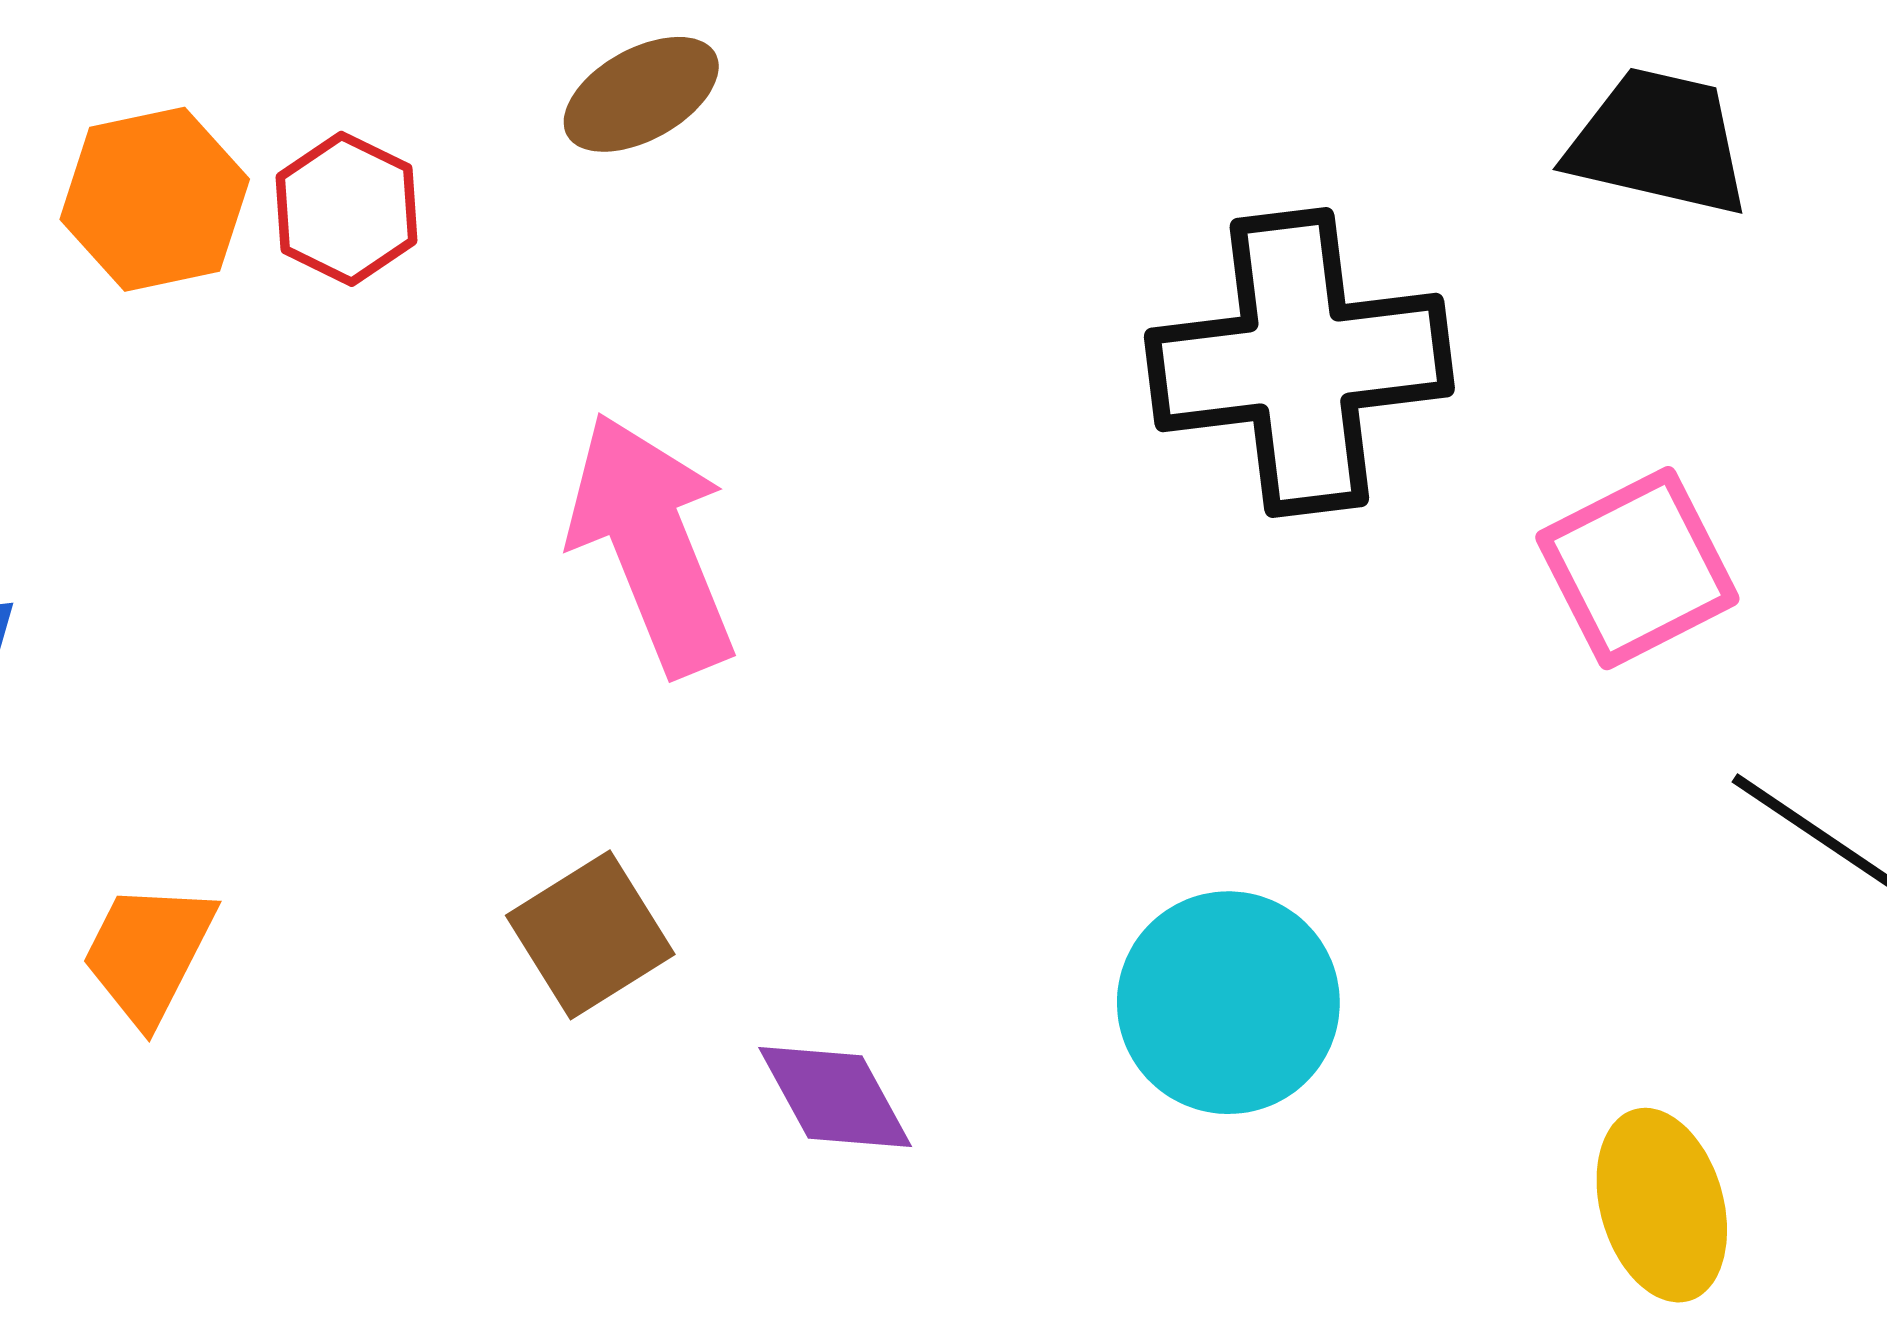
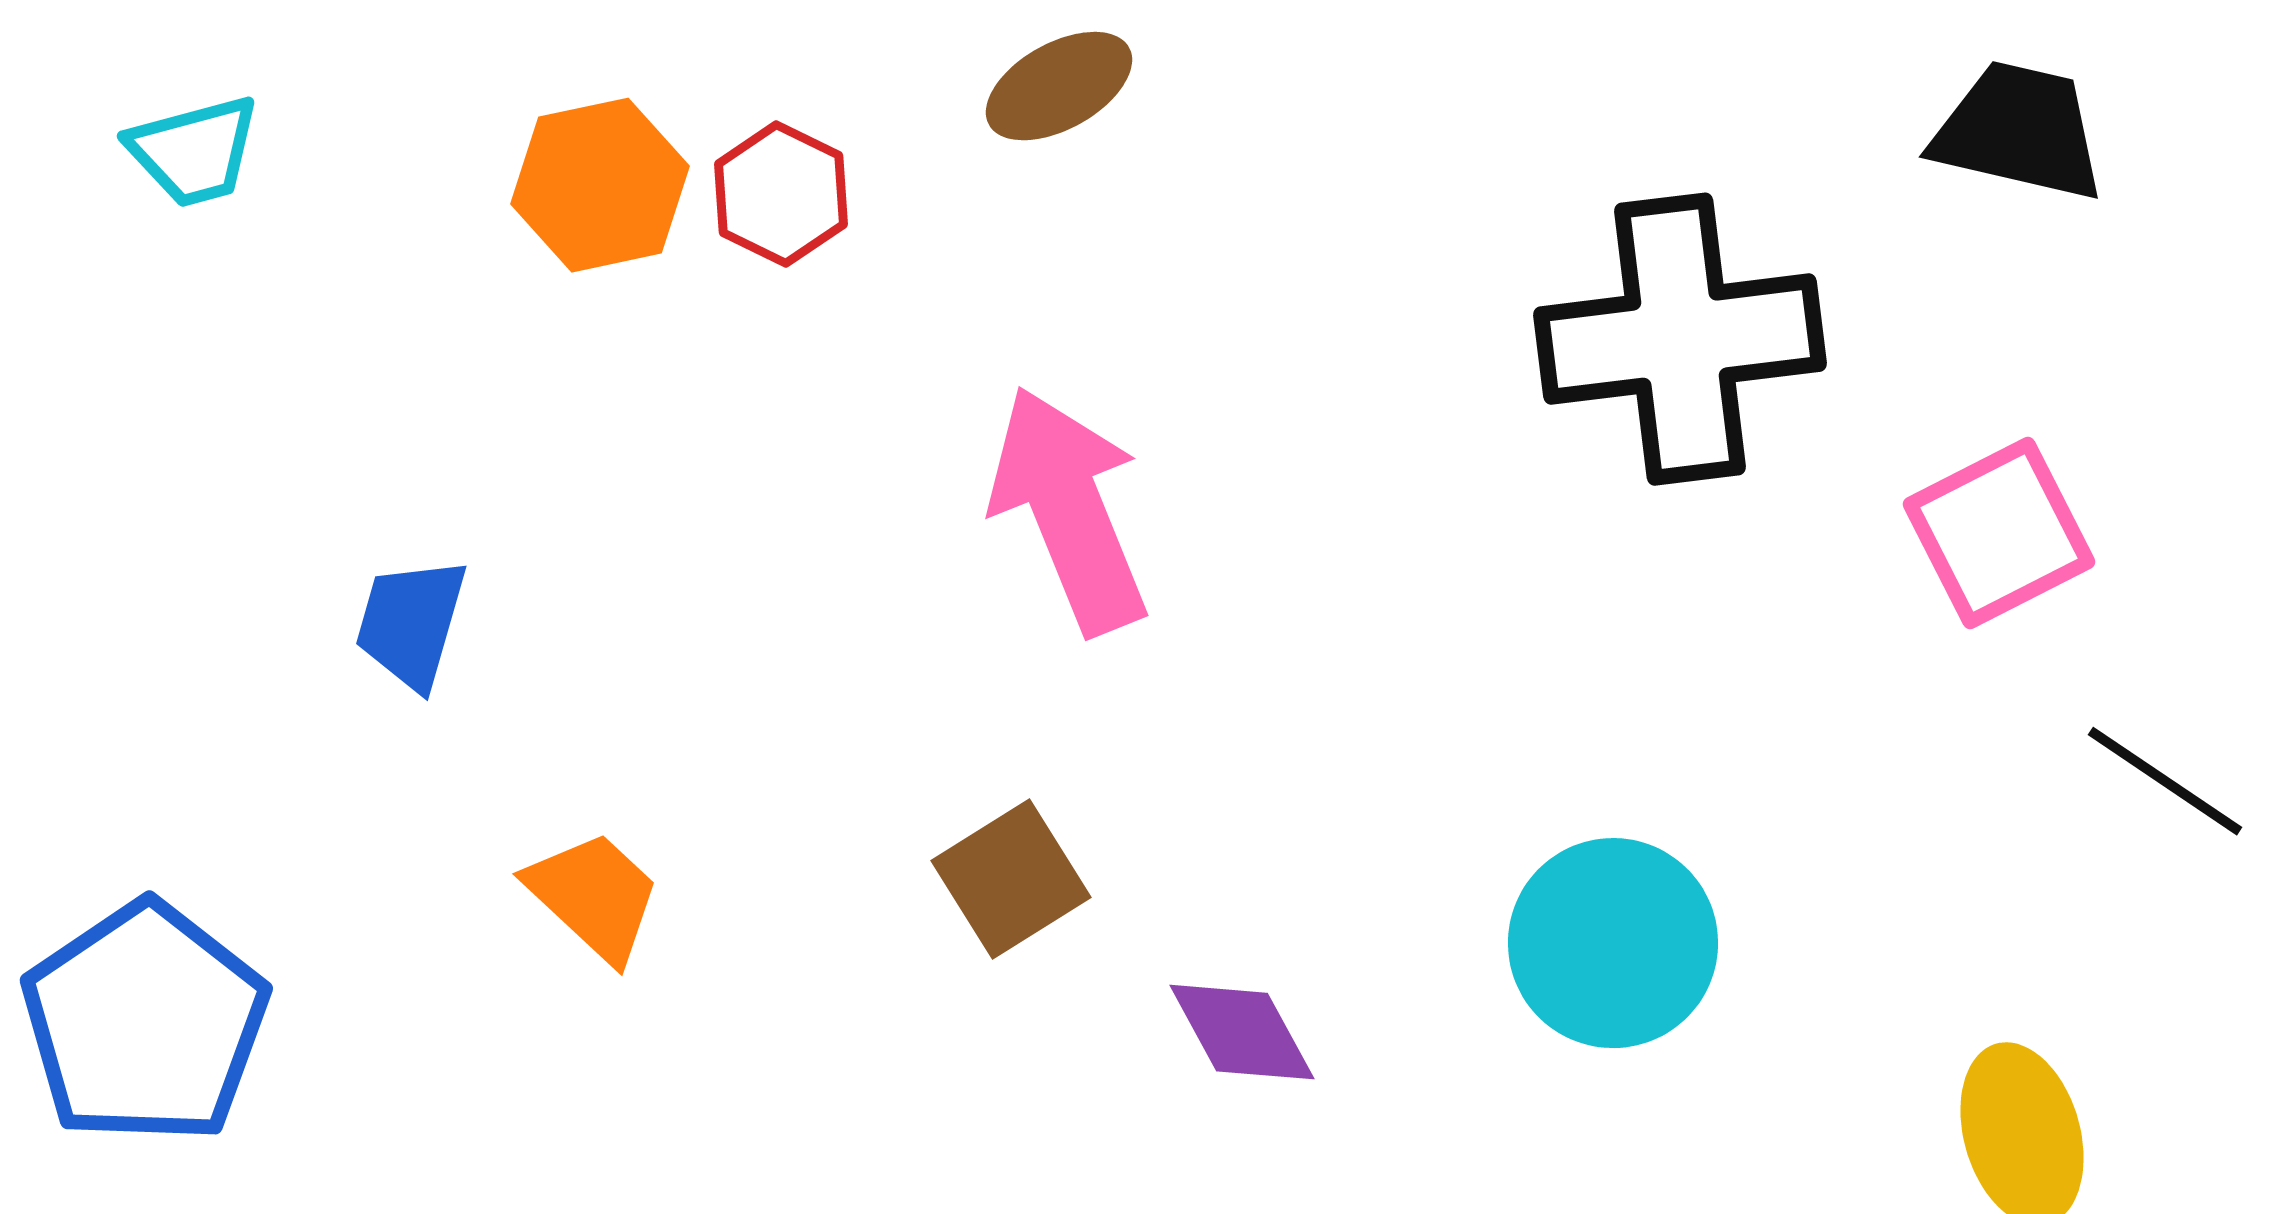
orange trapezoid: (148, 953) -> (594, 896), turned 106

